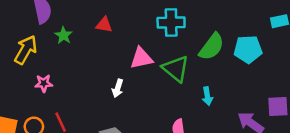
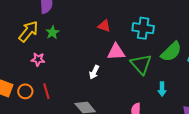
red triangle: (104, 25) -> (104, 26), moved
green star: (63, 35) -> (52, 32), moved

